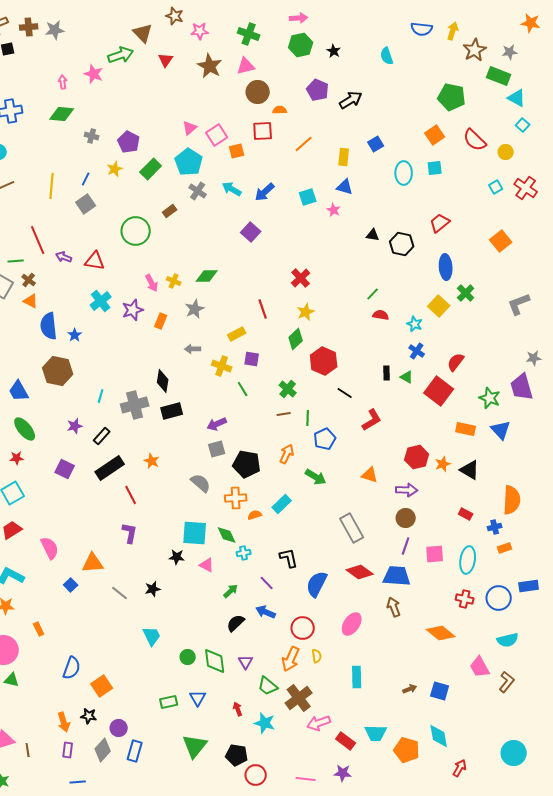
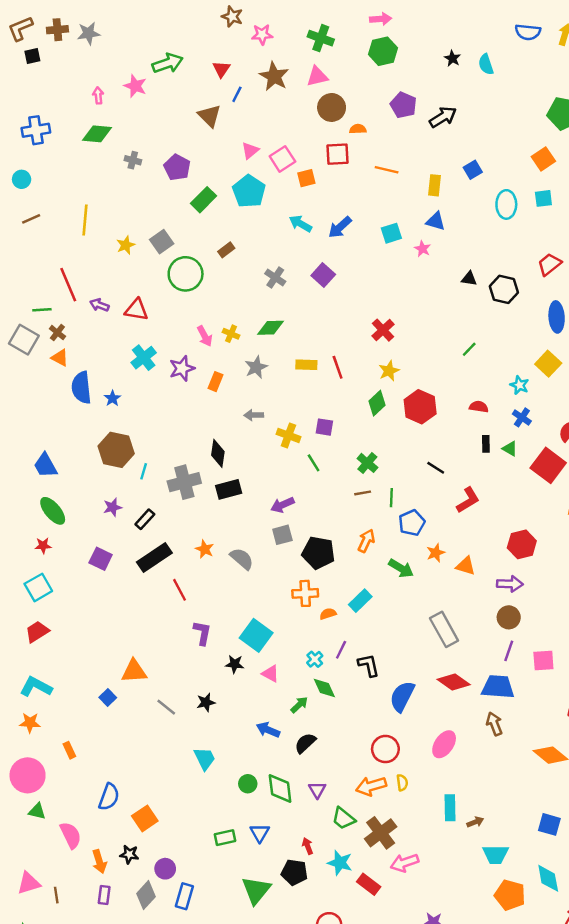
brown triangle: (143, 33) -> (209, 116), moved
black star: (334, 51) -> (452, 58), moved
orange line: (304, 144) -> (387, 170), turned 54
yellow star: (115, 169) -> (126, 245), moved
blue line: (86, 179) -> (237, 94), moved
gray cross: (198, 191) -> (275, 277), moved
gray square: (86, 204) -> (162, 242), moved
red semicircle: (381, 315) -> (479, 407), moved
yellow rectangle: (237, 334) -> (306, 365), moved, turned 30
red hexagon: (324, 361) -> (420, 407), moved
brown hexagon: (58, 371) -> (116, 450), moved
orange star: (443, 464) -> (436, 553), moved
gray semicircle: (201, 483) -> (242, 559), moved
purple L-shape: (130, 533) -> (202, 633), moved
cyan square: (195, 533) -> (256, 635), turned 32
green diamond: (227, 535) -> (324, 688), moved
pink semicircle: (50, 548) -> (71, 835), moved
cyan cross: (244, 553) -> (315, 659), turned -32
purple line: (267, 583) -> (341, 650), moved, turned 70
blue arrow: (266, 612) -> (268, 730), moved
orange arrow: (291, 659) -> (371, 786), turned 50
brown arrow: (410, 689) -> (475, 822), moved
cyan trapezoid: (376, 733) -> (496, 854), moved
red rectangle: (346, 741) -> (369, 884), moved
black pentagon: (237, 755) -> (294, 872), moved

